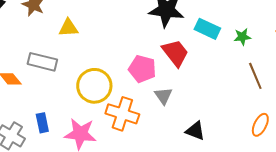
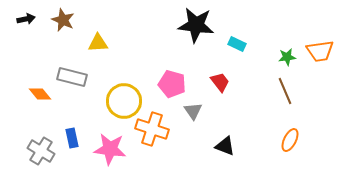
cyan rectangle: (207, 29) -> (237, 44), size x0.7
green star: (242, 37) -> (287, 57), moved
red trapezoid: (175, 53) -> (220, 82), moved, size x0.7

